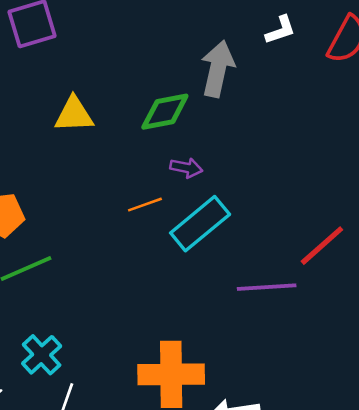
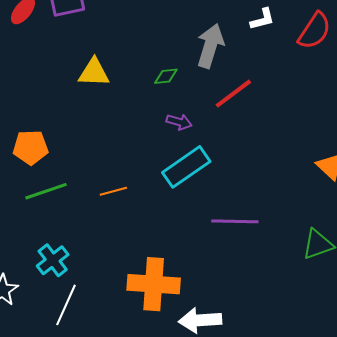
green diamond: (165, 112) -> (166, 76), size x0.6
orange line: (145, 205) -> (113, 191), moved
red line: (322, 246) -> (233, 94), moved

